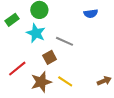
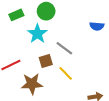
yellow line: (65, 81) -> (66, 73), moved

